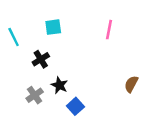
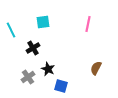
brown semicircle: (131, 84) -> (96, 68), moved
blue square: (75, 106) -> (61, 86), turned -32

